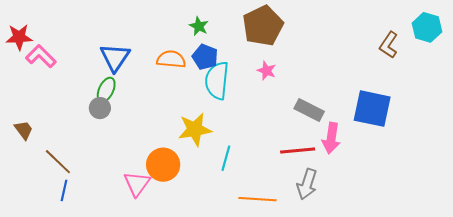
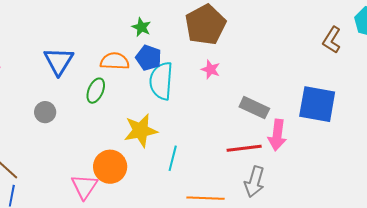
green ellipse: (106, 90) -> (96, 91), moved

